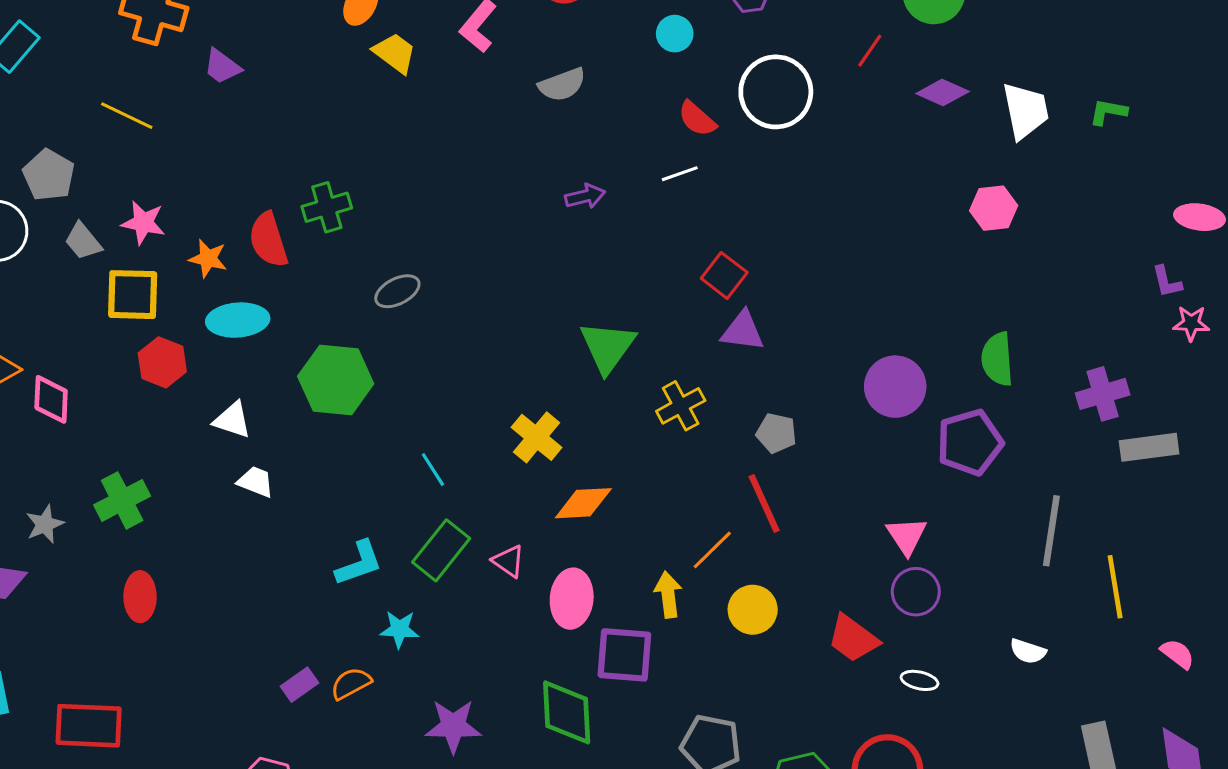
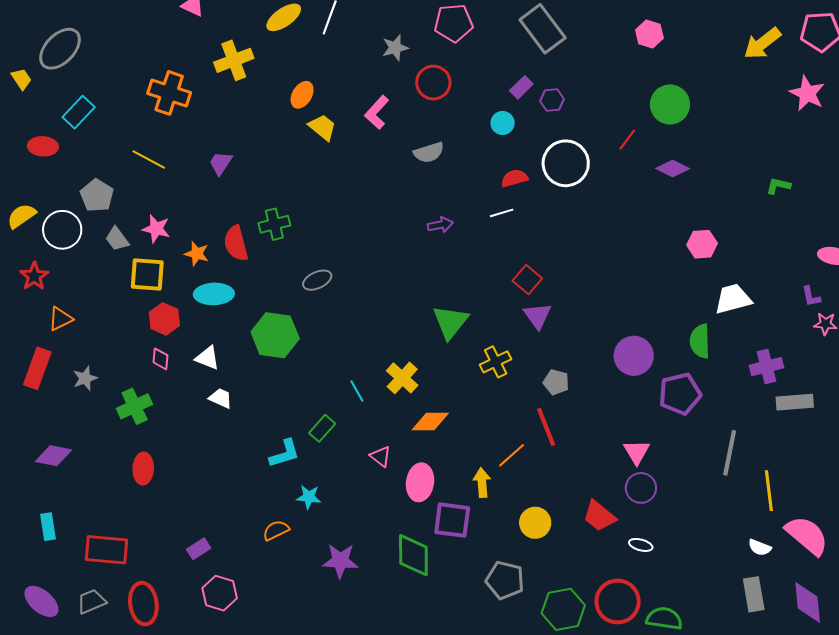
purple trapezoid: (222, 66) -> (221, 163), moved, turned 84
white trapezoid: (1026, 111) -> (733, 299), moved, turned -96
red semicircle: (697, 119) -> (514, 178), turned 120
purple triangle: (743, 331) -> (538, 316), turned 44
pink diamond: (51, 399) -> (161, 359), moved, size x0.7
cyan line: (433, 470) -> (357, 391), moved
gray star: (45, 524) -> (85, 378), moved
green rectangle: (441, 550) -> (322, 428), moved, size x0.7
yellow circle: (753, 610) -> (535, 523), moved
white semicircle: (1028, 651) -> (760, 547), moved
pink semicircle: (1177, 654) -> (807, 535), size x2.0
purple rectangle: (300, 685) -> (199, 549), moved

